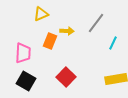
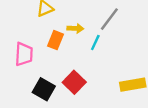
cyan line: (113, 43) -> (95, 42), moved
black square: (26, 81) -> (44, 89), moved

